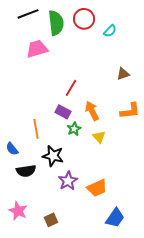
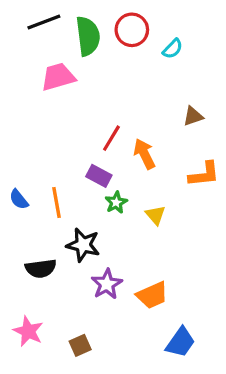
orange arrow: (92, 111) -> (144, 154), moved
blue semicircle: (12, 149) -> (19, 199), moved

